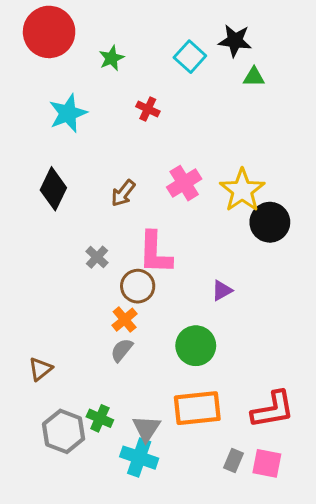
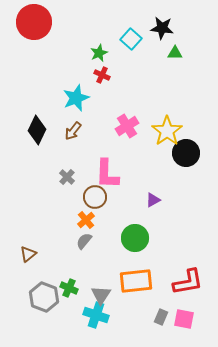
green star: (112, 58) -> (99, 53), moved
cyan star: (68, 113) -> (76, 98), moved
brown arrow: (123, 193) -> (73, 131), moved

